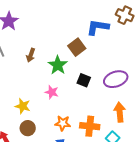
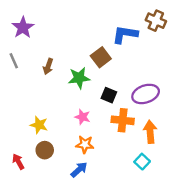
green star: (58, 65) -> (79, 78), turned 30
pink star: (52, 92) -> (83, 117), moved
orange cross: (90, 126) -> (123, 120), moved

